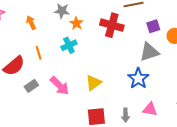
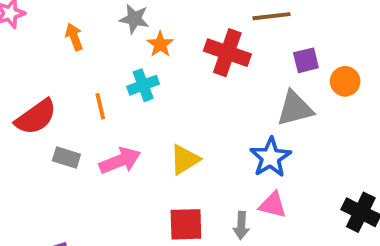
orange line: (39, 53) -> (100, 106), moved
gray rectangle: (31, 86) -> (66, 157), turned 48
pink arrow: (60, 86) -> (120, 161), turned -70
pink triangle: (150, 109) -> (273, 205), moved

